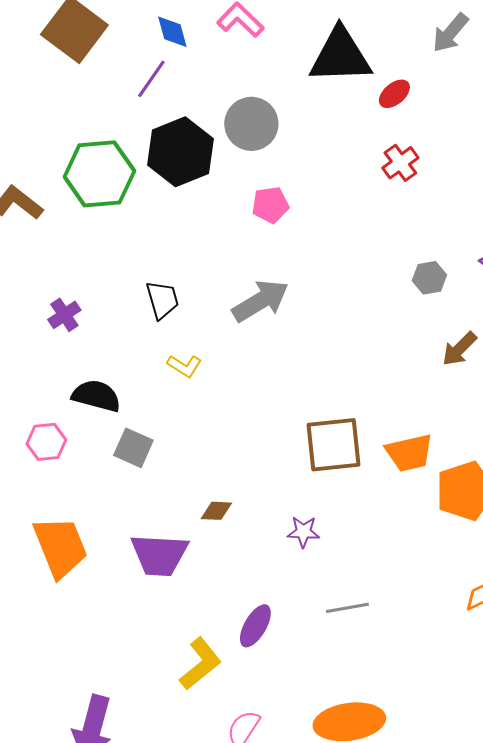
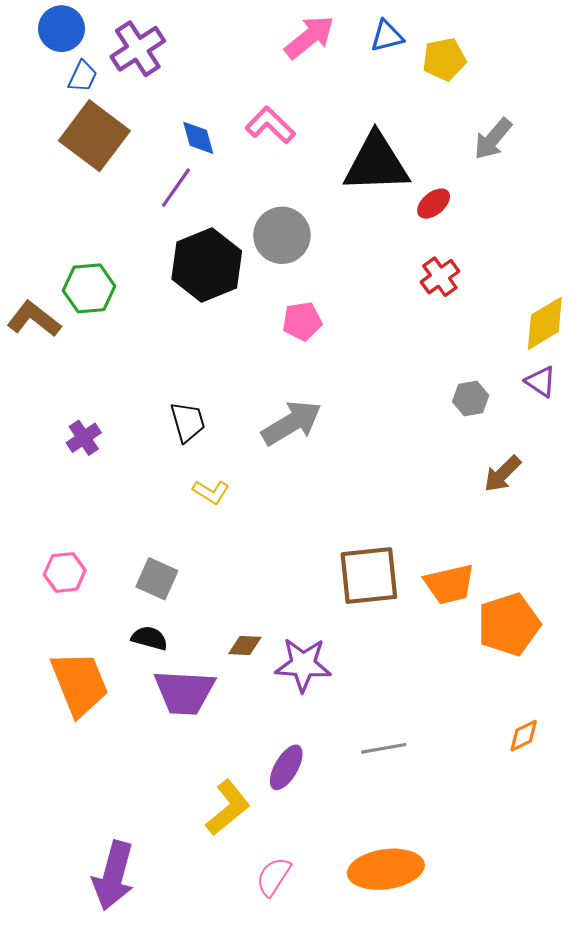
green hexagon: (99, 174) -> (89, 288), moved, size x0.7
black semicircle: (96, 396) -> (149, 638), moved, size x0.7
purple star: (303, 532) -> (303, 665), moved, size x1.6

